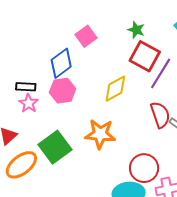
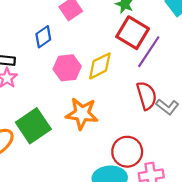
blue diamond: (61, 63) -> (43, 37), size x0.7
pink hexagon: (63, 91) -> (67, 68), moved

